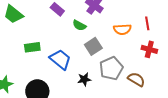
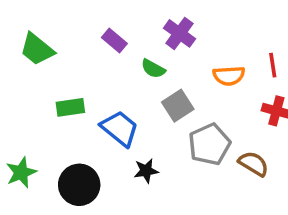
black star: (84, 79) -> (146, 171), moved

